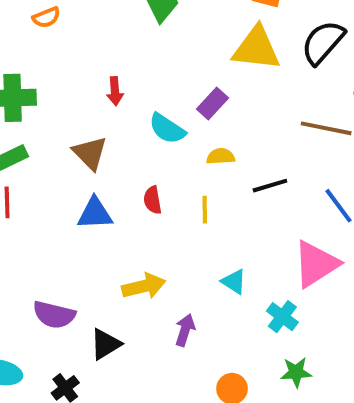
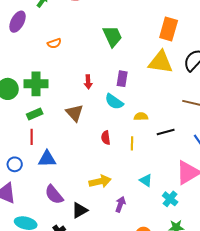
purple rectangle: (212, 104) -> (122, 79), moved, turned -35
blue triangle: (95, 213) -> (47, 159), moved
purple semicircle: (54, 315) -> (54, 195), turned 35

